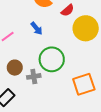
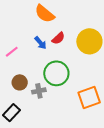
red semicircle: (68, 10) -> (58, 38), moved

